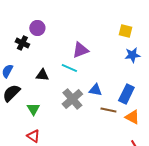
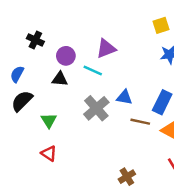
purple circle: (37, 28) -> (66, 56), moved
yellow square: (125, 31) -> (161, 25), turned -32

